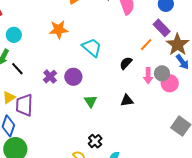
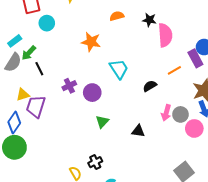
purple rectangle: (162, 28) -> (195, 58), moved
cyan circle: (14, 35) -> (47, 23), moved
orange line: (146, 45) -> (174, 70), moved
black semicircle: (126, 63) -> (150, 86), moved
pink circle: (170, 83) -> (194, 128), moved

